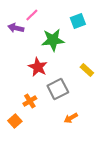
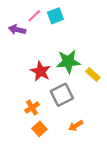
cyan square: (78, 21) -> (55, 16), moved
green star: (53, 40) -> (68, 62), moved
orange square: (15, 121) -> (39, 129), moved

